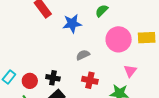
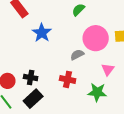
blue star: (72, 24) -> (42, 33), moved, turned -30
gray semicircle: (83, 55) -> (77, 55), moved

